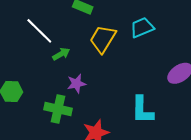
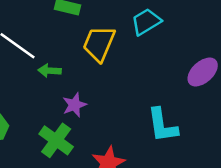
green arrow: (61, 54) -> (50, 71), turned -138
green cross: (58, 109) -> (56, 140), turned 32

